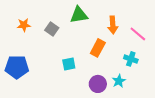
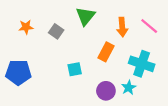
green triangle: (79, 15) -> (85, 16), turned -42
pink line: (138, 34) -> (149, 26), moved
cyan cross: (131, 59) -> (142, 64), size x1.6

